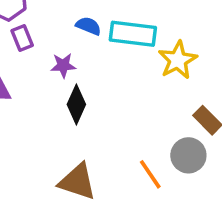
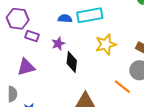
purple rectangle: (22, 38) -> (32, 36), turned -32
yellow star: (178, 60) -> (106, 44), moved, turned 30

